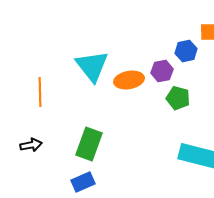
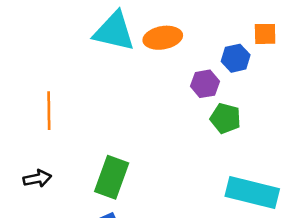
cyan triangle: (92, 66) -> (114, 31), moved, turned -39
orange ellipse: (129, 80) -> (163, 38), moved

